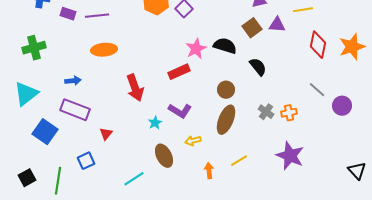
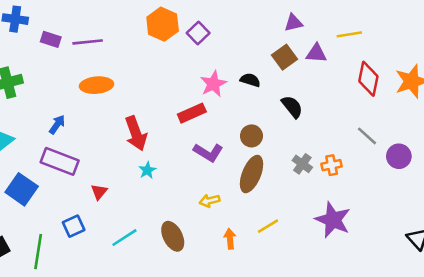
black semicircle: (225, 46) -> (250, 80), size x0.7
blue arrow: (73, 81) -> (57, 124), turned -49
purple L-shape: (180, 111) -> (208, 152), moved
cyan star: (155, 123) -> (147, 170), moved
brown ellipse: (164, 156) -> (173, 236), moved
cyan line: (134, 179) -> (124, 238), moved

